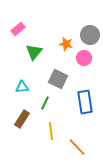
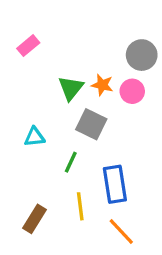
orange star: (66, 44) -> (102, 85), moved
green triangle: (34, 52) -> (71, 88), moved
blue rectangle: (85, 102) -> (115, 184), moved
brown rectangle: (22, 119) -> (35, 219), moved

